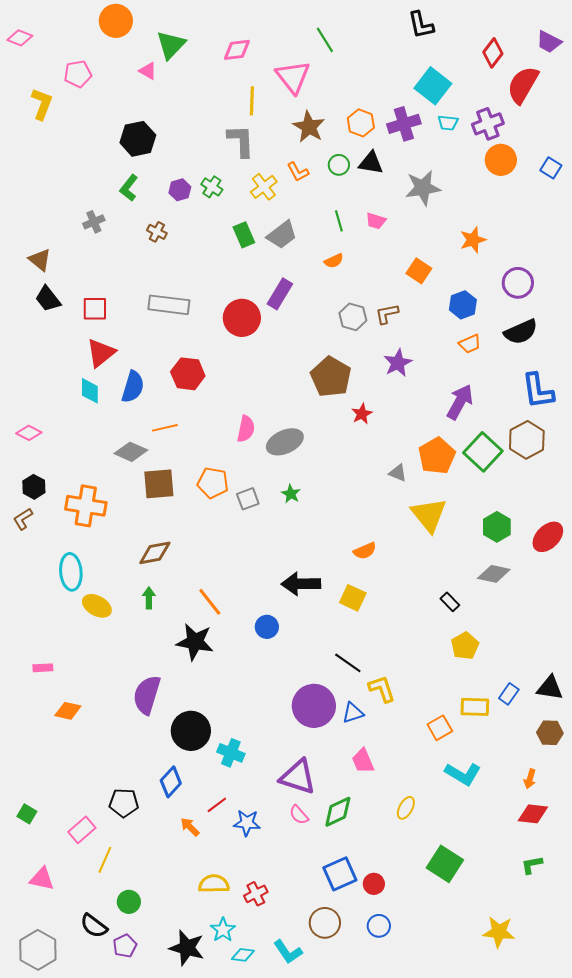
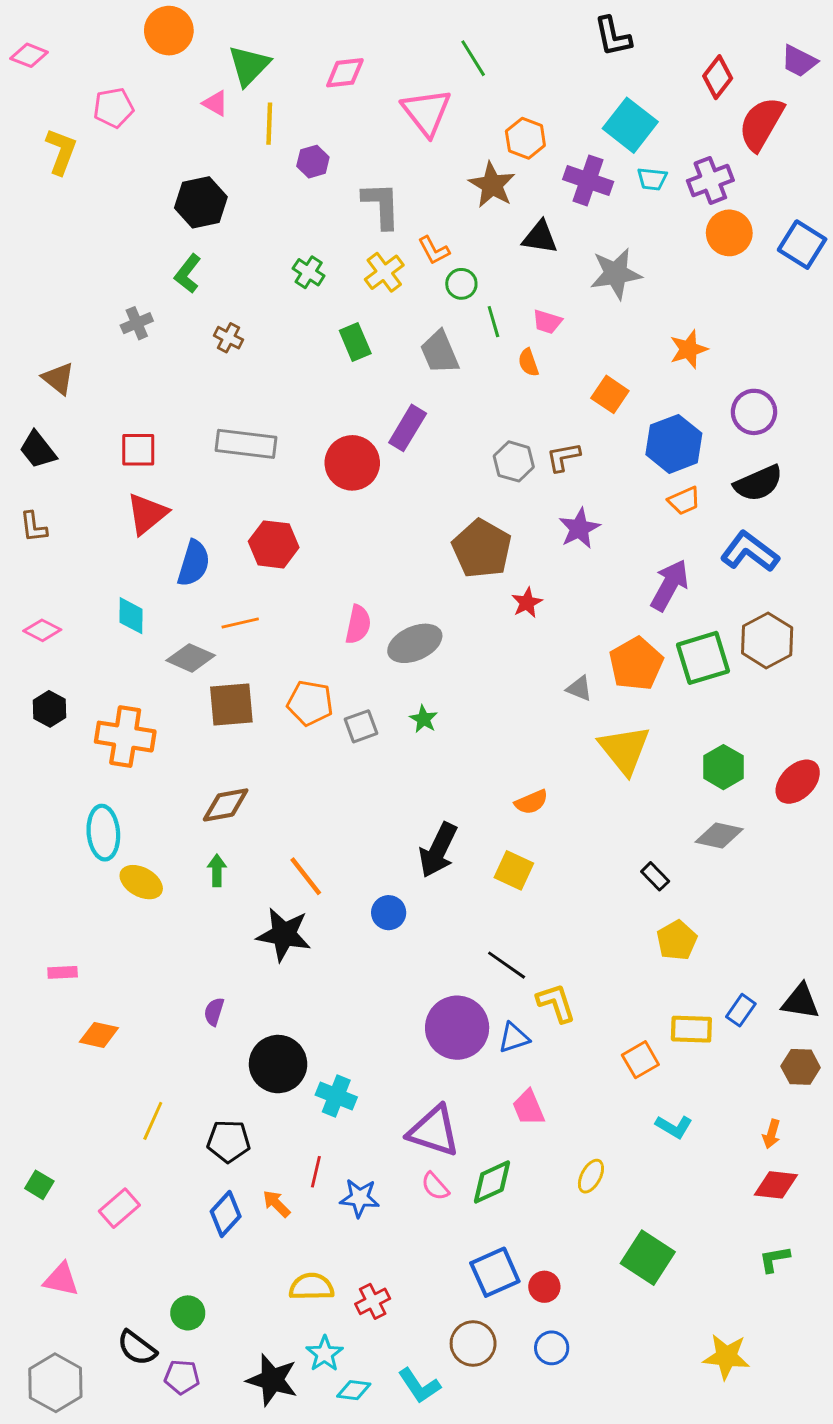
yellow line: (252, 101) -> (269, 124), moved
orange hexagon: (361, 123) -> (525, 138), moved
purple cross: (404, 124) -> (588, 180), turned 36
brown star: (309, 127) -> (492, 185), moved
gray L-shape: (241, 141) -> (381, 205), moved
green circle: (339, 165) -> (461, 284), moved
blue square: (551, 168) -> (802, 245), size x1.5
purple hexagon: (180, 190) -> (313, 162), moved
gray trapezoid: (282, 235) -> (440, 352), moved, turned 104
orange semicircle: (334, 261) -> (528, 362), moved, turned 96
black trapezoid: (48, 299) -> (38, 450), moved
blue hexagon: (463, 305) -> (674, 444), size x1.4
cyan diamond: (90, 391) -> (131, 616), moved
blue L-shape: (538, 391) -> (750, 552), moved, turned 135
green square: (483, 452) -> (703, 658), turned 30
brown L-shape: (23, 519) -> (33, 527), moved, turned -65
black arrow: (301, 584) -> (438, 850), turned -63
purple semicircle: (147, 695) -> (214, 1012), size x0.5
cyan L-shape: (463, 774) -> (674, 1127), size x0.7
blue diamond: (171, 782) -> (226, 1214), moved
black pentagon: (124, 803) -> (229, 1141), moved
red line: (217, 805) -> (316, 1172), turned -40
yellow line: (105, 860) -> (153, 1121), moved
purple pentagon: (125, 946) -> (182, 1377), turned 30

